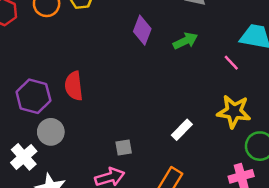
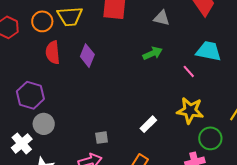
purple diamond: (142, 30) -> (87, 56), moved
red semicircle: (74, 86) -> (53, 52), moved

